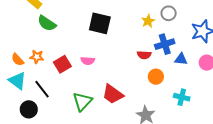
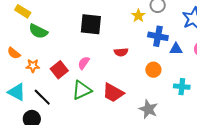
blue cross: (165, 44) -> (158, 36), turned 36
red semicircle: (144, 55) -> (121, 52), moved
orange semicircle: (18, 60) -> (14, 53), moved
pink semicircle: (88, 61) -> (84, 63), turned 128
green triangle: (82, 101) -> (82, 90), moved, turned 30

